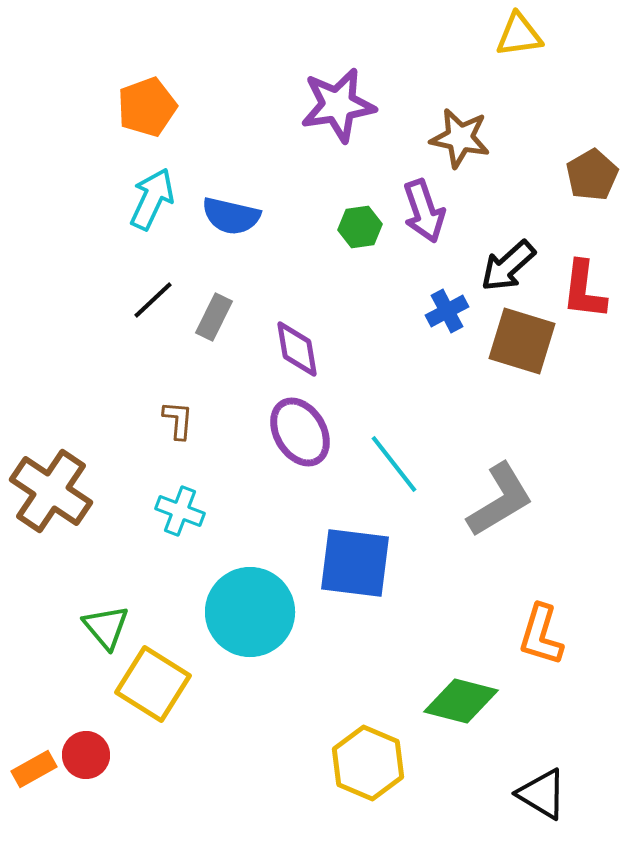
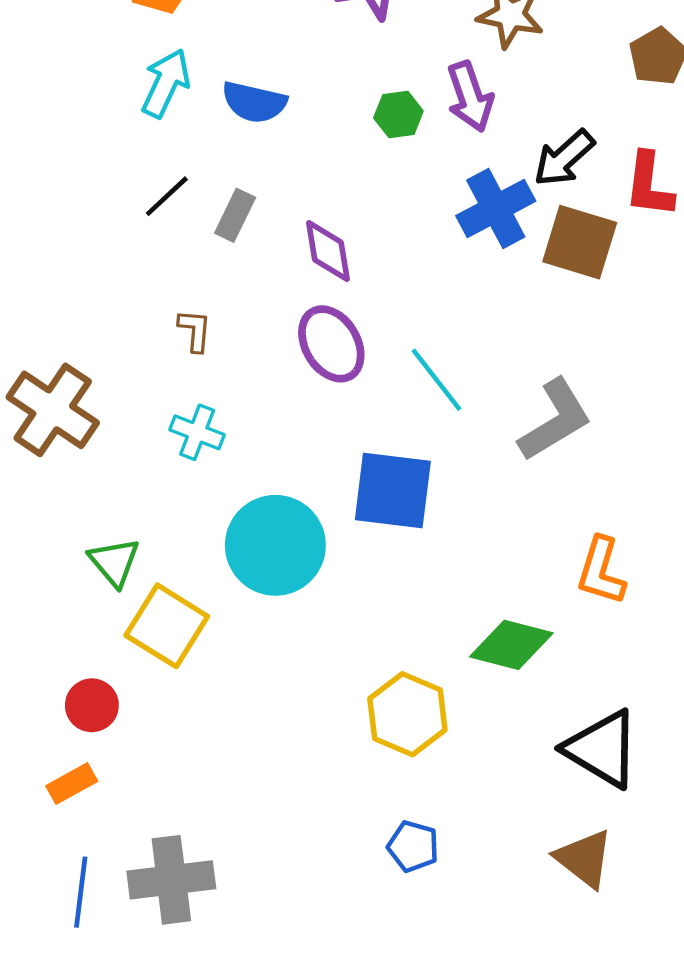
blue cross: (447, 311) -> (496, 208), size x1.6
orange rectangle: (34, 769) -> (72, 784), moved
black triangle: (542, 794) -> (602, 749), size x1.4

